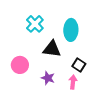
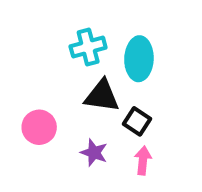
cyan cross: (35, 24) -> (88, 47), moved, turned 30
black square: (79, 65) -> (137, 121), moved

